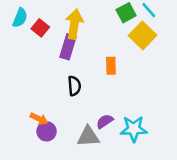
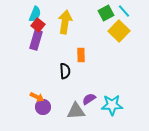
cyan semicircle: (20, 18) -> (35, 14), moved
purple rectangle: (68, 47) -> (36, 40), moved
orange rectangle: (111, 66) -> (81, 55), moved

